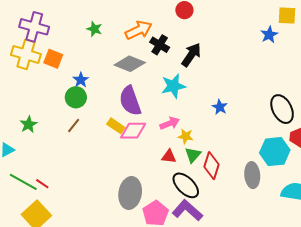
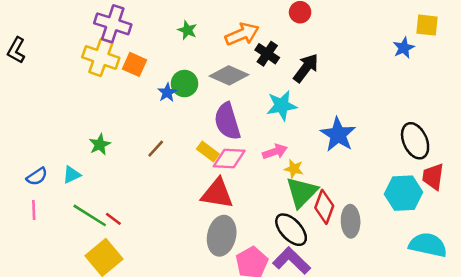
green circle: (76, 97) -> (184, 84), moved
blue star: (220, 107) -> (338, 135), size x1.8
green triangle: (193, 155) -> (302, 192), size x1.6
red triangle: (169, 156) -> (217, 194), moved, size x1.8
gray ellipse: (252, 175) -> (351, 221), moved

